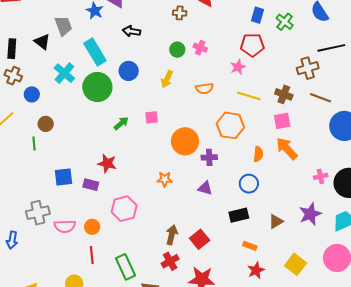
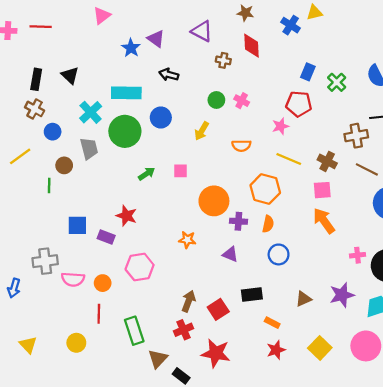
gray trapezoid: (63, 26) -> (89, 148), moved
cyan rectangle: (95, 52) -> (126, 93), turned -64
orange semicircle: (258, 154) -> (268, 224), moved
black rectangle: (239, 215) -> (252, 294), moved

